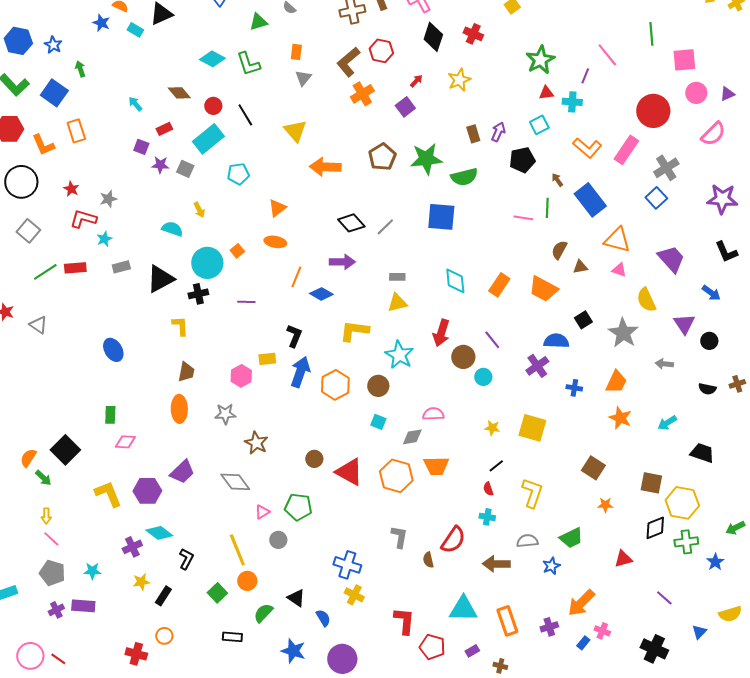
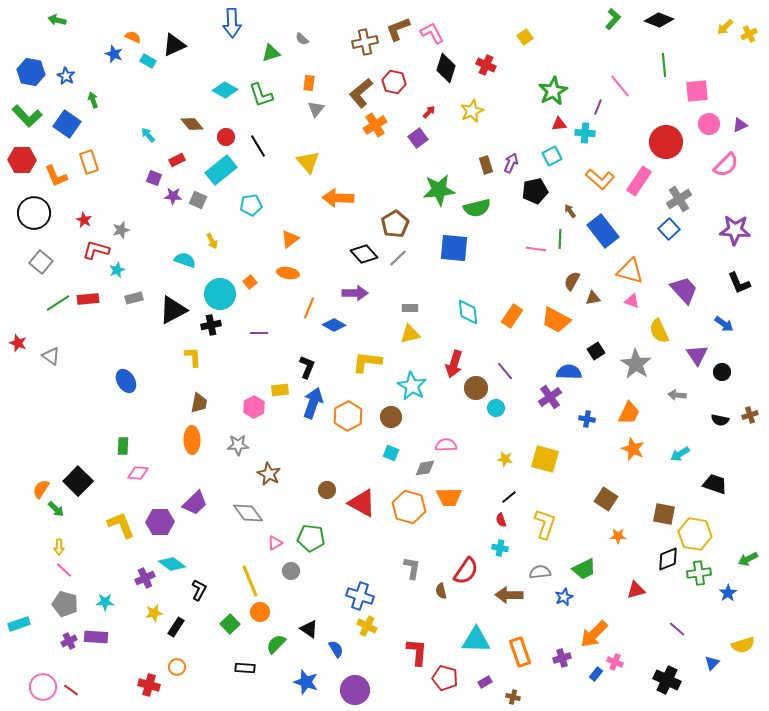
brown pentagon: (382, 157) -> (395, 224), moved

